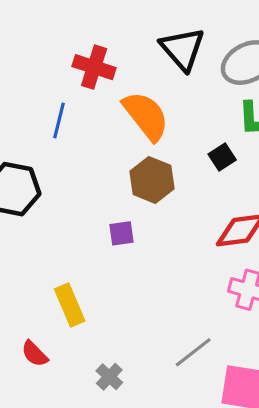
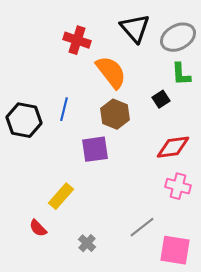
blue line: (59, 120) -> (64, 109), moved
purple square: (121, 233) -> (95, 149), size x1.6
yellow rectangle: (70, 305) -> (61, 196), turned 64

